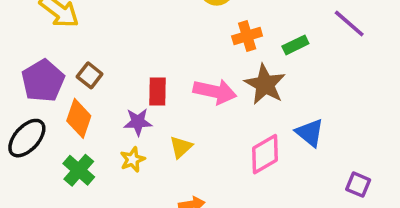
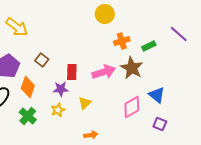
brown square: (90, 75) -> (42, 60), moved
pink arrow: (215, 91) -> (104, 72), turned -30
purple square: (358, 185) -> (160, 124), moved

